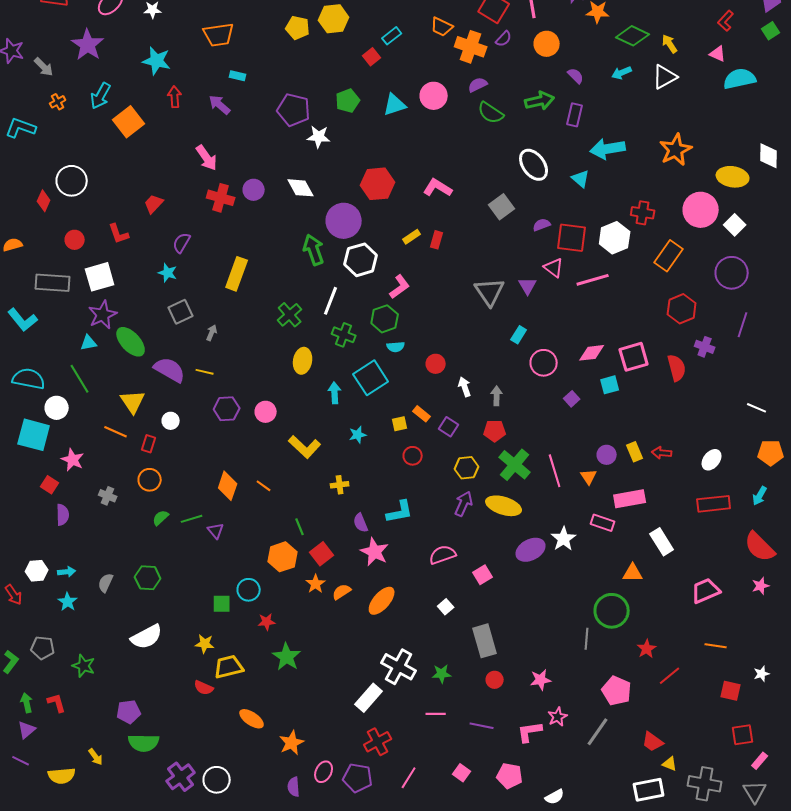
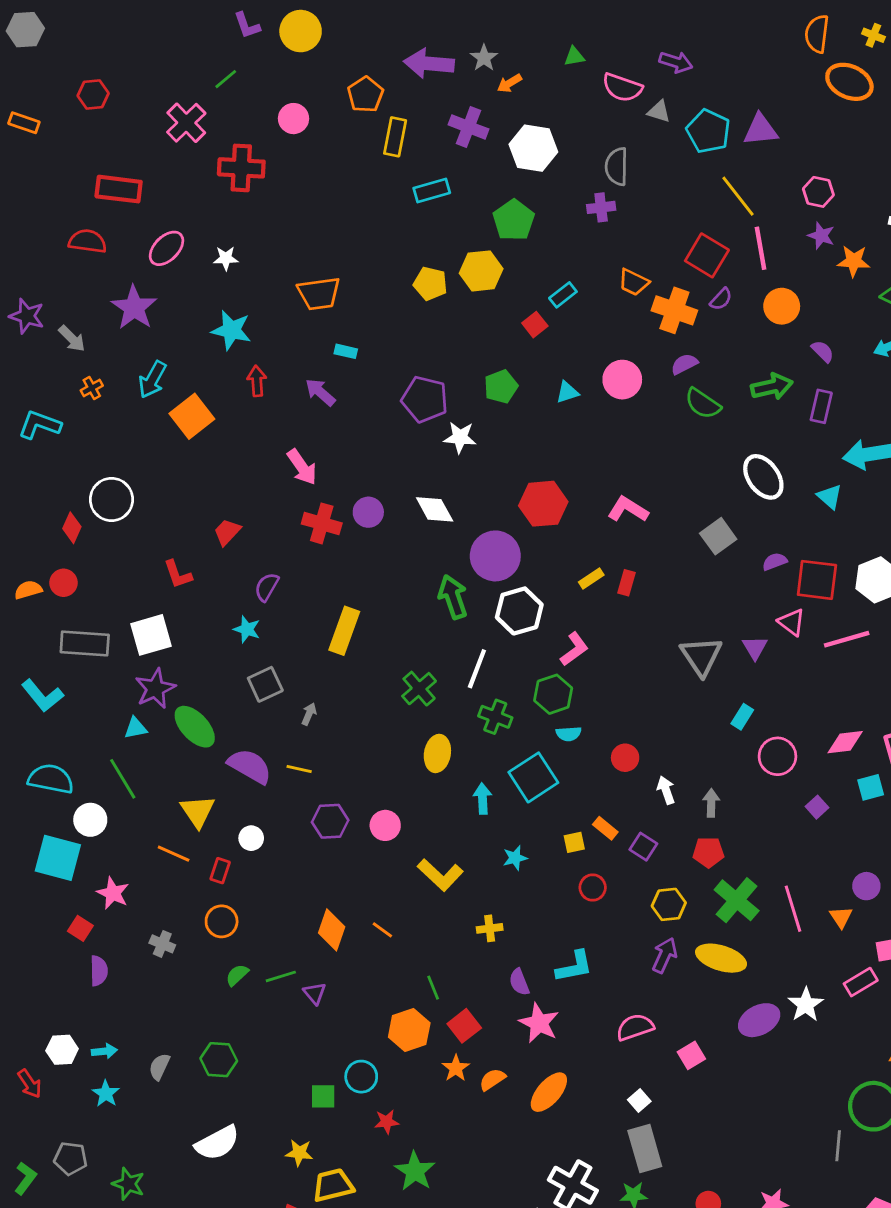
cyan triangle: (395, 105) -> (567, 392), size x0.7
red circle: (75, 240) -> (63, 583), moved
pink rectangle: (603, 523) -> (861, 982), turned -50
gray rectangle: (485, 641) -> (645, 1149), moved

